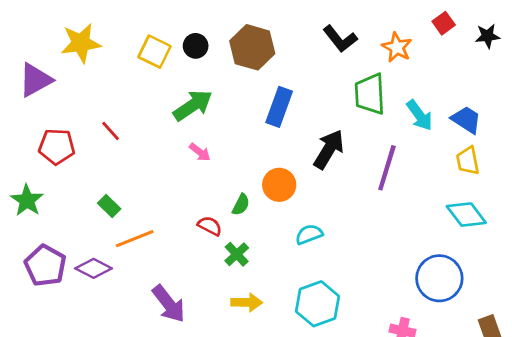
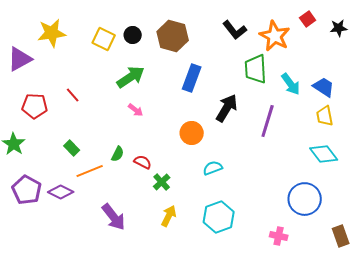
orange star: (397, 47) -> (275, 36), size x1.4
green semicircle: (241, 205) -> (118, 154), moved
yellow arrow: (247, 302) -> (169, 216), turned -65

